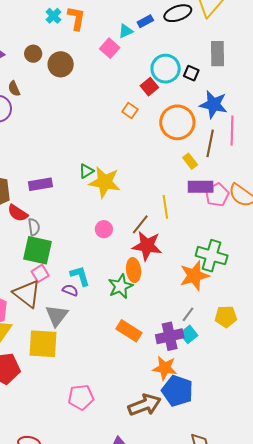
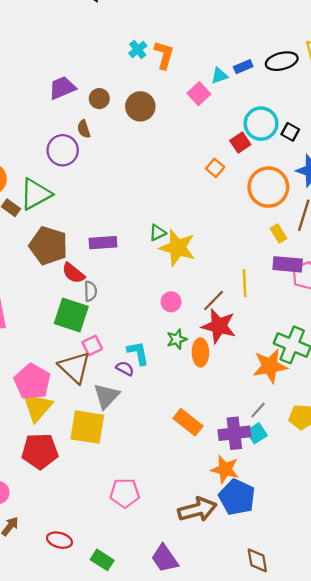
brown circle: (33, 54) -> (99, 99), moved
green square: (38, 250) -> (71, 315), moved
green star: (121, 286) -> (177, 339), moved, size x0.7

